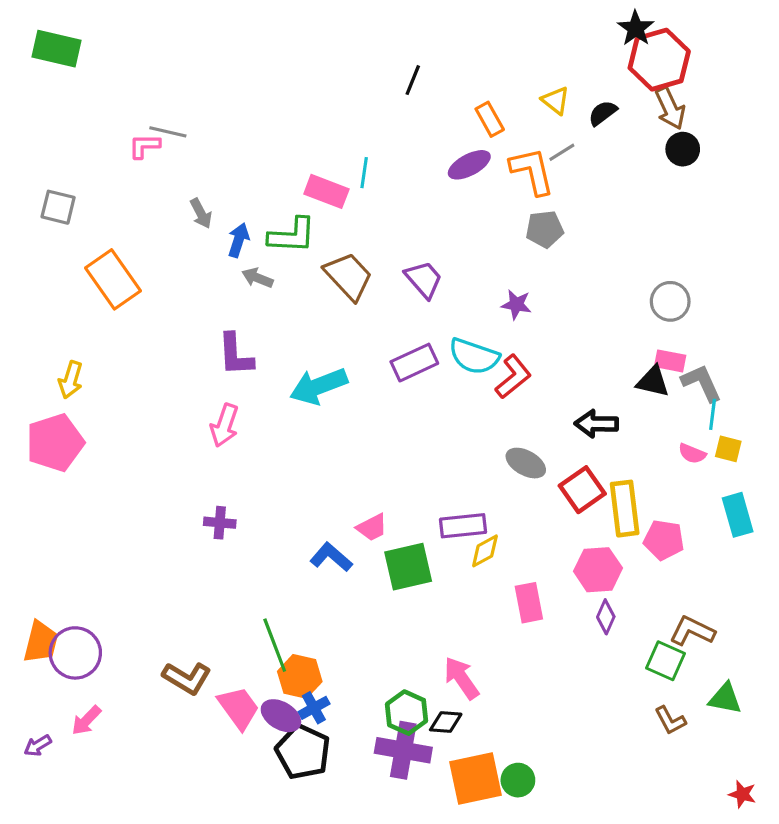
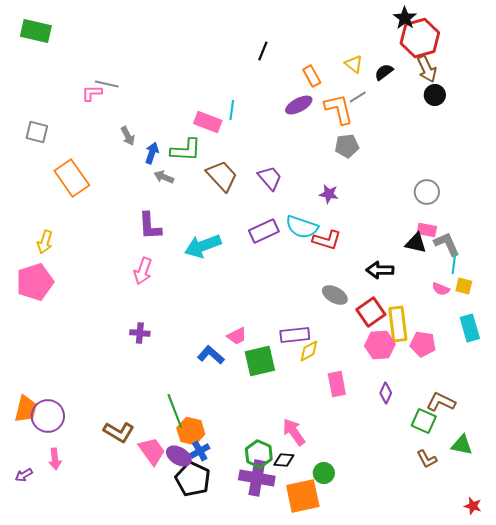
red L-shape: (513, 377) -> (327, 240), turned 56
pink hexagon: (598, 570) -> (380, 345), moved
pink arrow: (86, 720) -> (55, 459), turned -50
green circle: (518, 780) -> (324, 473), moved

